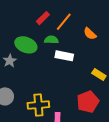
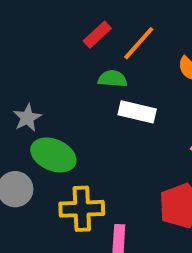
green ellipse: (26, 45) -> (53, 155), moved

